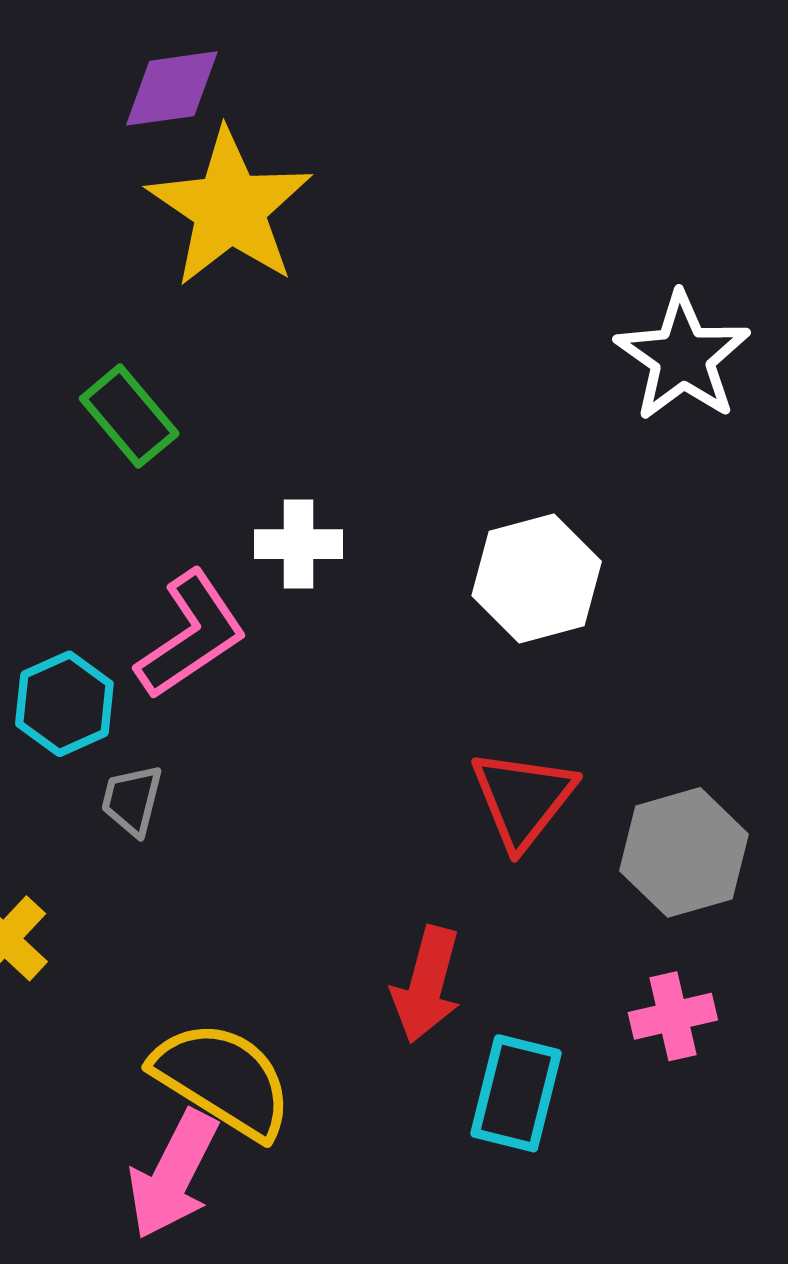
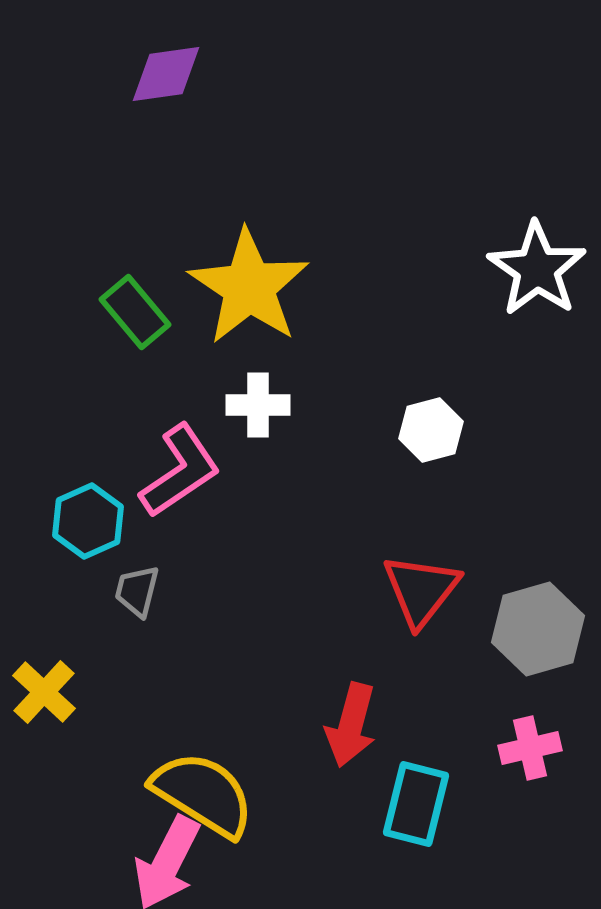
yellow star: (230, 208) -> (249, 287), moved
white hexagon: (537, 578) -> (431, 430), size x0.7

